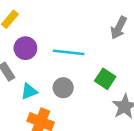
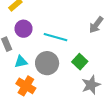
gray circle: (63, 88) -> (47, 63), size x1.5

